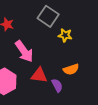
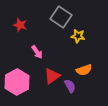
pink arrow: (24, 51) -> (37, 52), size x0.6
red triangle: (39, 75) -> (52, 76), turned -42

